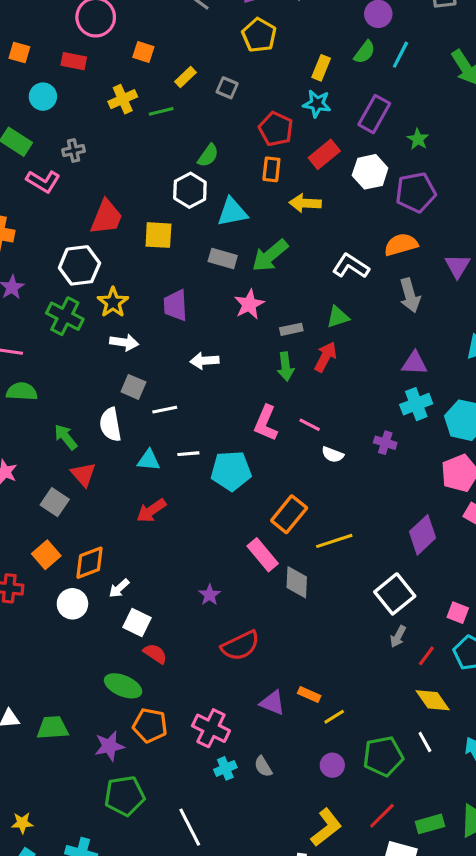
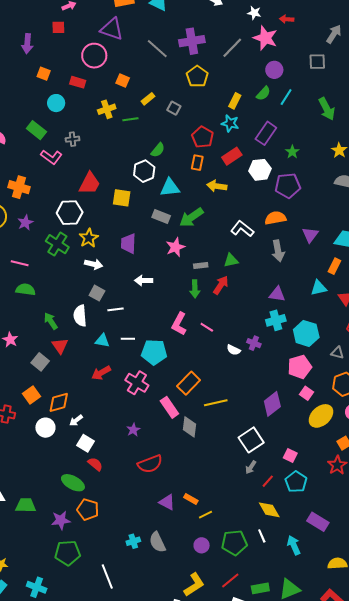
white semicircle: (333, 455) -> (234, 350), moved
pink cross: (211, 728) -> (137, 383), moved
gray semicircle: (263, 766) -> (157, 542), size x1.5

